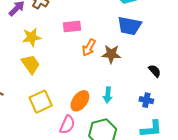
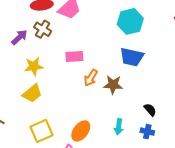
yellow trapezoid: (31, 64) -> (32, 93), turned 85
black semicircle: (155, 71) -> (150, 110), moved
cyan arrow: (108, 95) -> (119, 127), moved

